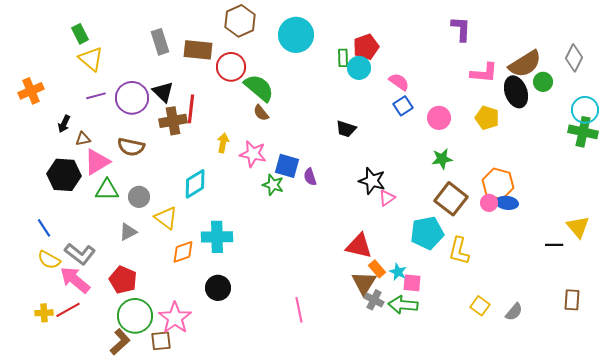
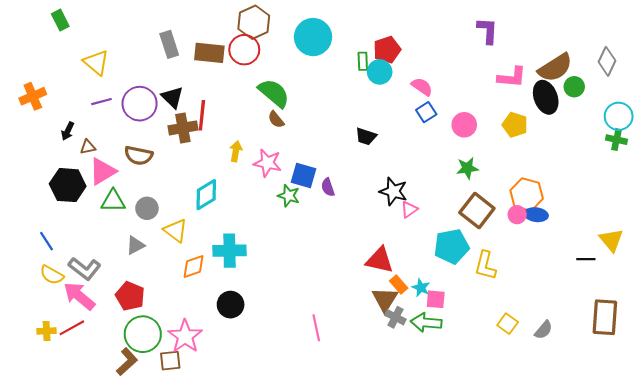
green rectangle: (80, 34) -> (60, 20), moved
red circle: (231, 67) -> (244, 50), moved
green cross: (583, 132) -> (617, 140), size x0.7
brown rectangle: (572, 300) -> (605, 317), size x1.6

